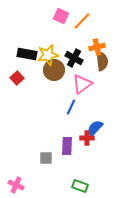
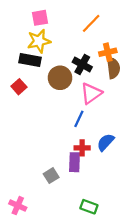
pink square: (61, 16) -> (40, 18), moved, turned -35
yellow star: (48, 55) -> (39, 41), moved
red cross: (87, 138) -> (82, 148), moved
gray square: (46, 158) -> (51, 176), turned -32

